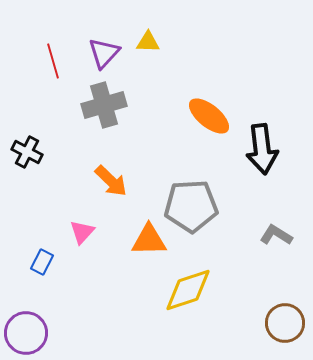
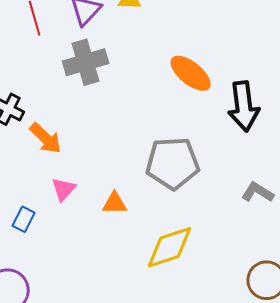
orange arrow: (111, 181) -> (46, 138), moved
orange triangle: (149, 240) -> (115, 203), moved, size x0.7

